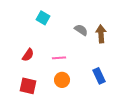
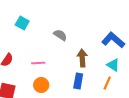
brown arrow: (101, 34) -> (82, 58), moved
blue rectangle: (99, 76) -> (78, 81), turned 35

